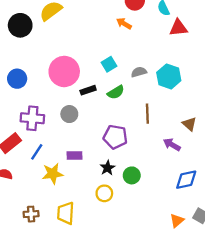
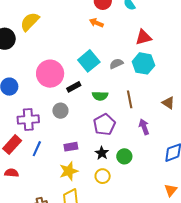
red triangle: (178, 28) -> (143, 37), moved
cyan square: (109, 64) -> (89, 61), size x1.5
green semicircle: (116, 92) -> (100, 96), moved, turned 42
purple pentagon: (115, 137) -> (104, 125), turned -30
purple arrow: (172, 145) -> (144, 127), moved, turned 49
yellow star: (53, 174) -> (69, 171), moved

